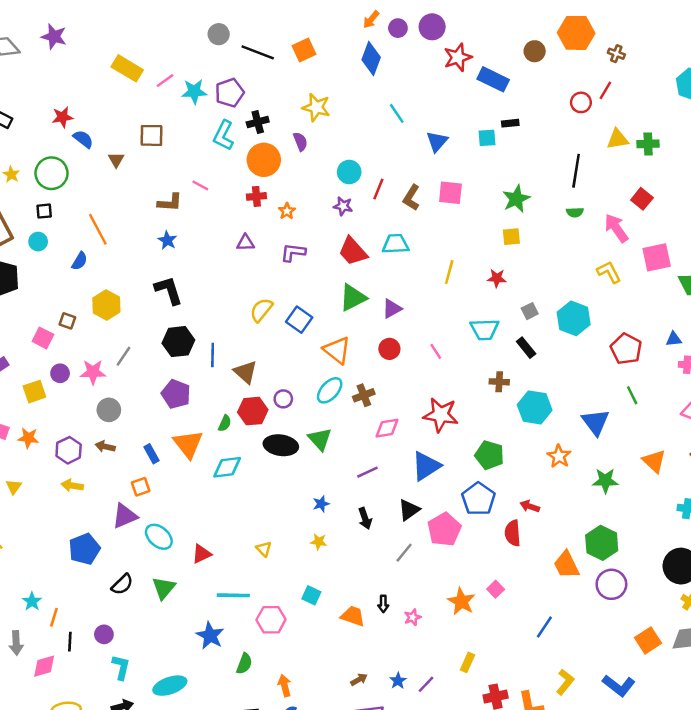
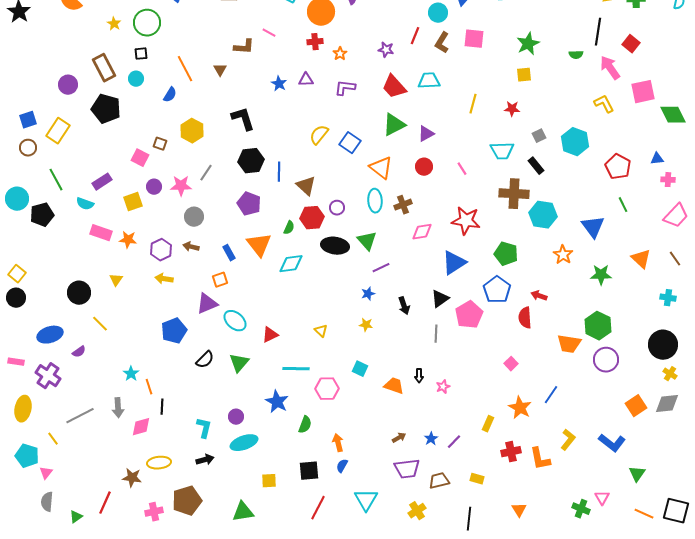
brown triangle: (116, 160) -> (220, 70), moved
black line: (576, 171) -> (598, 32), moved
cyan circle: (349, 172) -> (438, 13), moved
blue star: (167, 240) -> (279, 84), moved
brown cross: (499, 382) -> (514, 194), size x1.8
cyan ellipse: (330, 390) -> (375, 201), turned -45
purple line: (367, 472) -> (381, 268), moved
gray line: (404, 553) -> (436, 334), turned -36
orange trapezoid: (566, 565) -> (569, 344), turned -55
orange star: (461, 601) -> (520, 408), moved
orange line: (54, 617) -> (149, 387), turned -35
purple circle: (104, 634) -> (236, 417), moved

